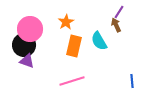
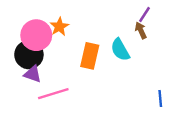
orange star: (66, 22) -> (59, 27), moved
pink line: (72, 81) -> (53, 94), moved

